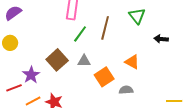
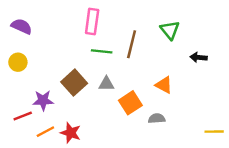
purple semicircle: (13, 13) -> (22, 26), turned 60
green line: (80, 34) -> (102, 51), turned 60
purple star: (31, 75) -> (43, 100), turned 30

